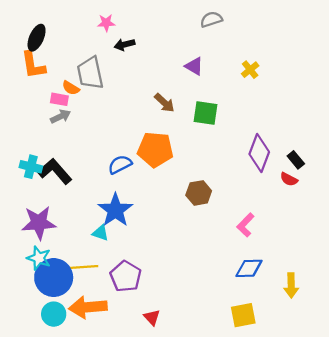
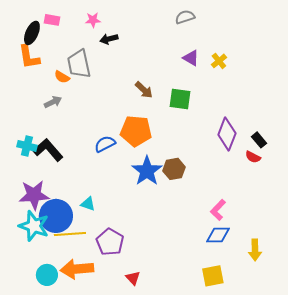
purple triangle: (194, 66) -> (191, 58), moved
pink rectangle: (59, 99) -> (52, 20), moved
blue star: (115, 210) -> (147, 171), moved
pink L-shape: (246, 225) -> (218, 210), moved
cyan star: (39, 258) -> (34, 226), size x1.4
blue circle: (54, 278) -> (56, 216), moved

